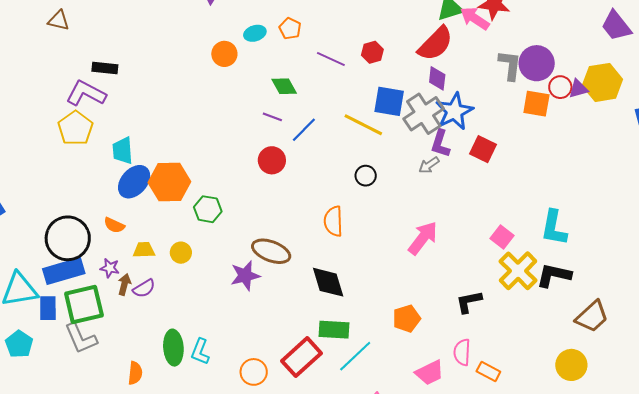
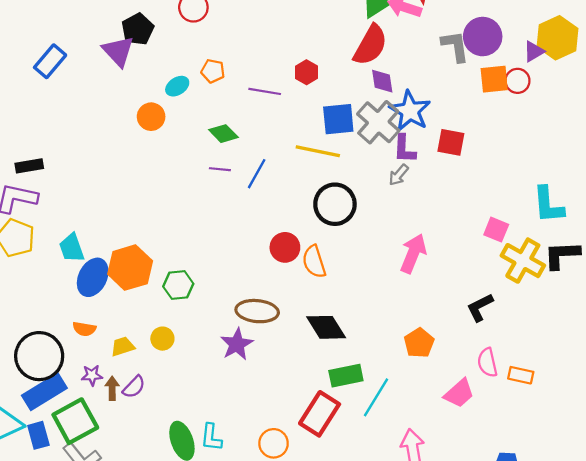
red circle: (560, 87) -> (517, 81), moved
red circle: (272, 160) -> (285, 247), moved
black circle: (366, 176) -> (335, 204), size x1.8

